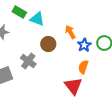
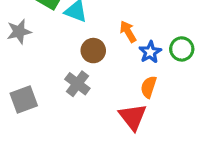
gray cross: (28, 61) -> (77, 84), moved

